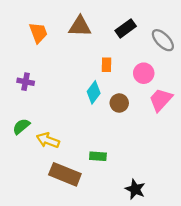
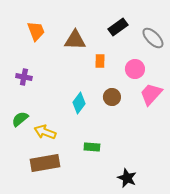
brown triangle: (80, 26) -> (75, 40), moved
cyan diamond: (94, 92) -> (79, 103), moved
brown rectangle: (65, 174) -> (45, 163), moved, turned -32

